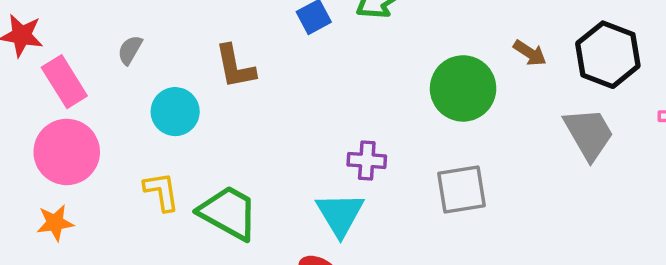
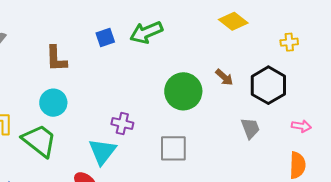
cyan circle: (175, 112) -> (53, 103), moved
gray trapezoid: (589, 134) -> (250, 128), size x0.7

